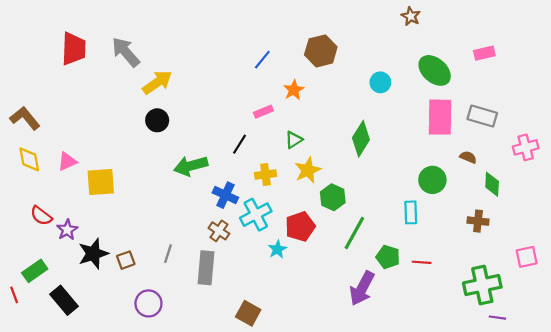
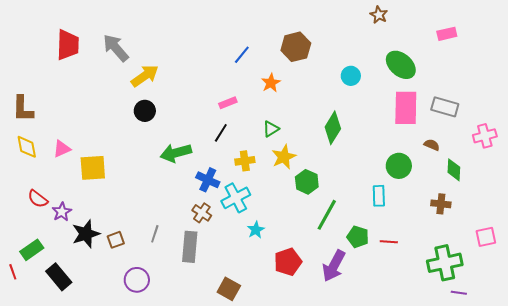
pink rectangle: (484, 53) -> (447, 34), moved
pink rectangle: (263, 112) -> (228, 103), moved
brown L-shape: (25, 118) -> (23, 109), turned -140
red pentagon: (300, 227) -> (288, 262), moved

